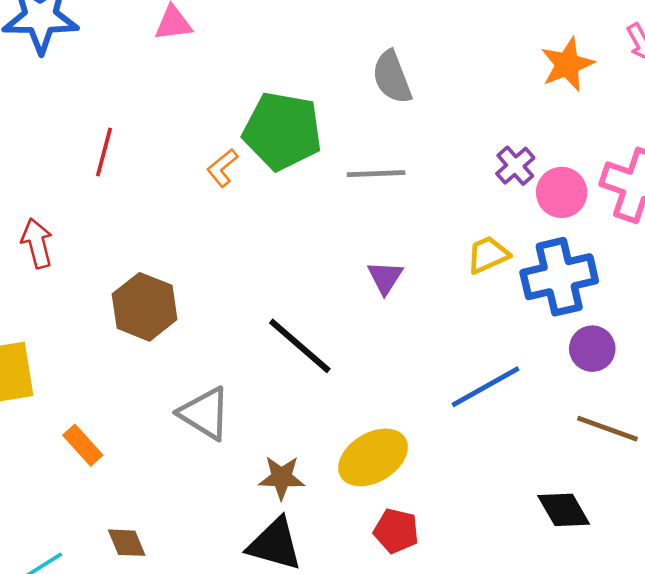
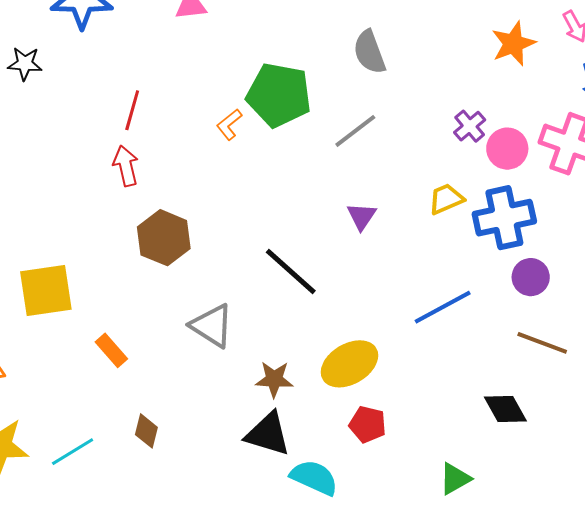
gray line: (376, 174) -> (355, 131), turned -36
red arrow: (37, 243) -> (126, 166), moved
brown diamond: (127, 543) -> (146, 431), turned 36

